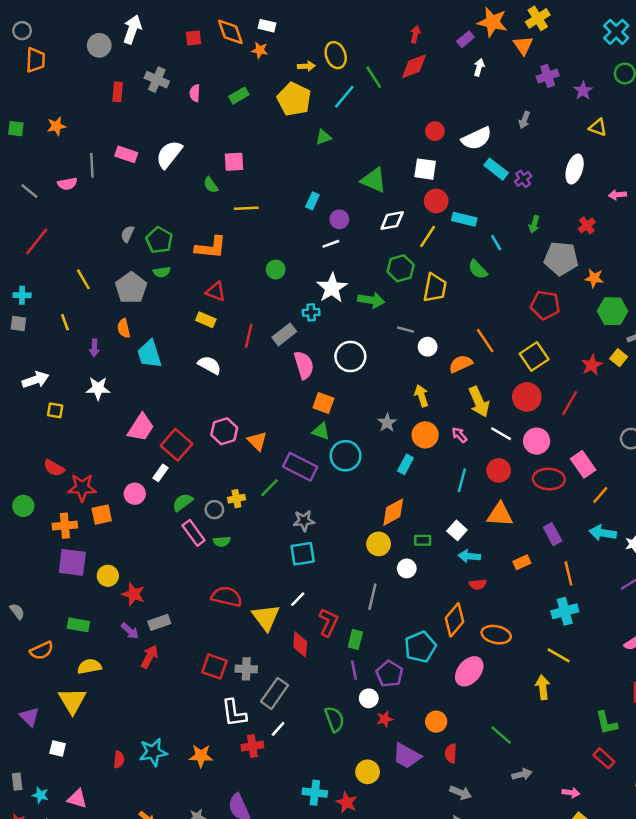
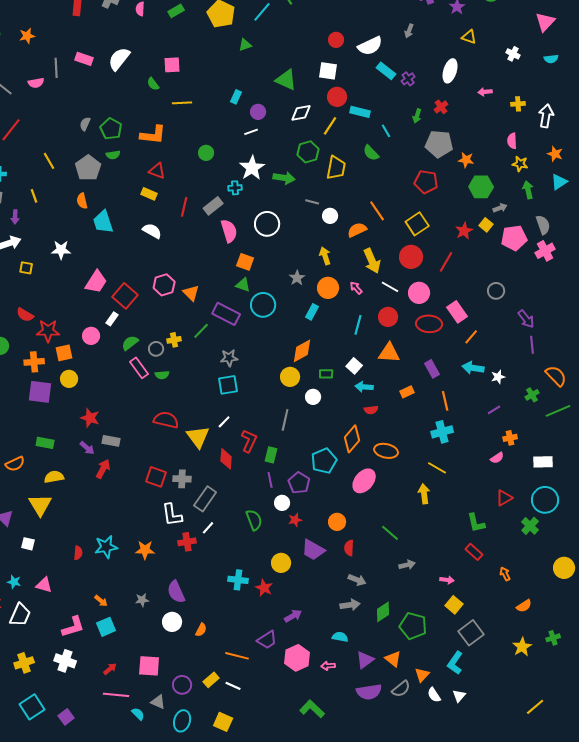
red cross: (587, 225) -> (441, 107), moved
purple arrow: (94, 348) -> (15, 217), moved
yellow circle: (108, 576) -> (69, 379), moved
gray rectangle: (159, 622) -> (111, 441), turned 30

